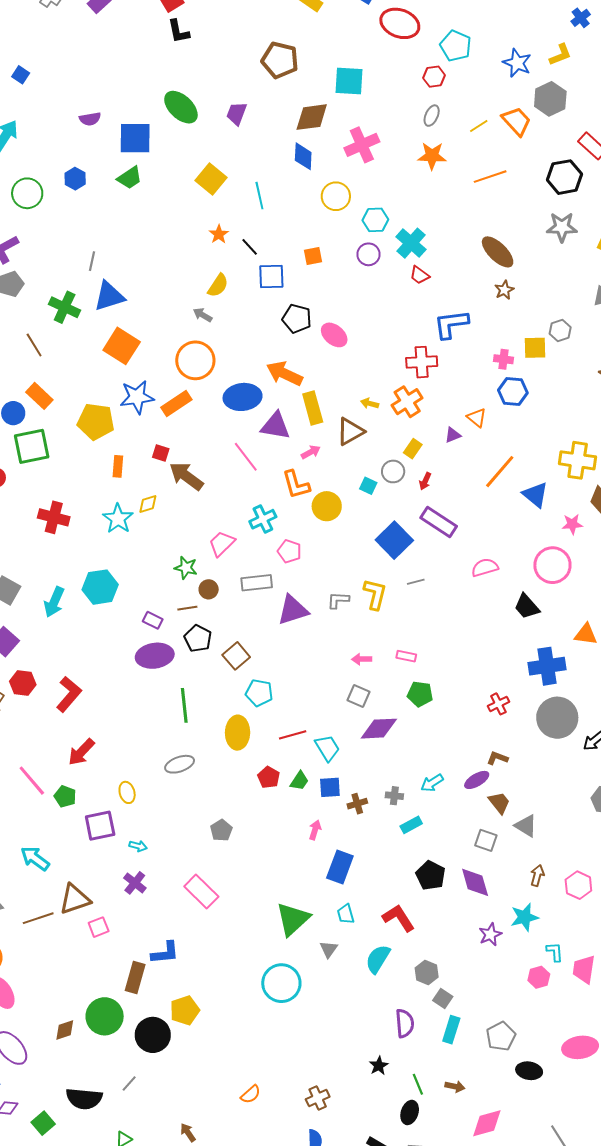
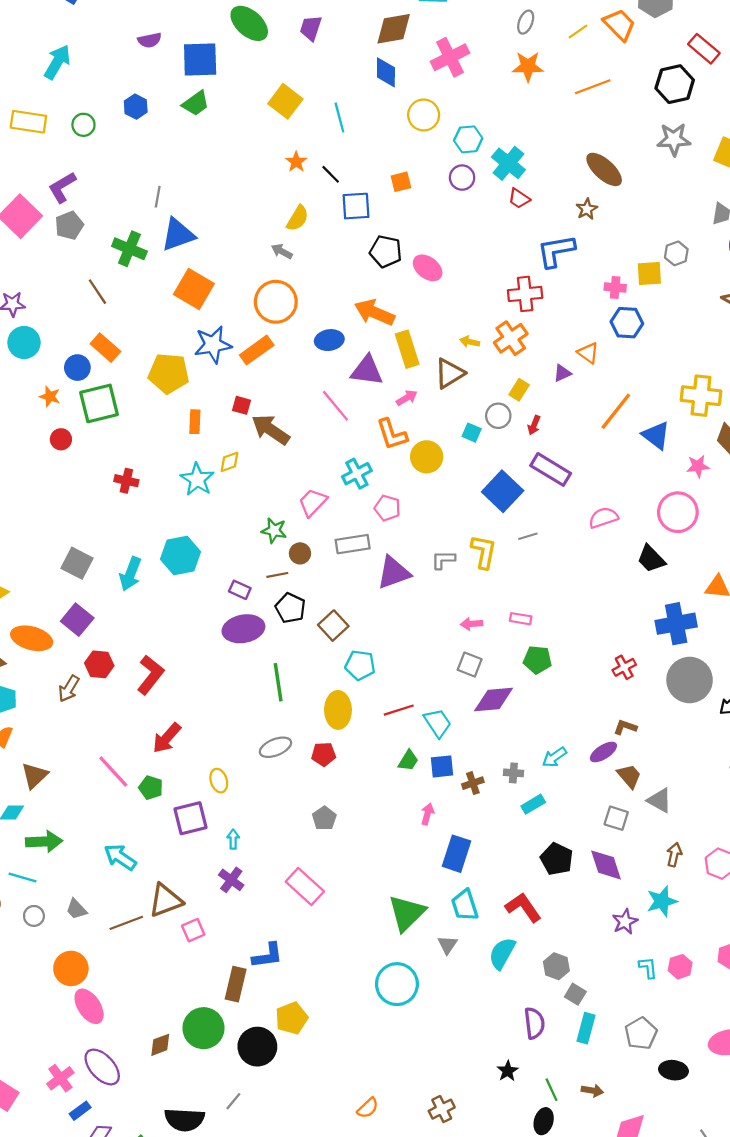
green circle: (27, 193) -> (83, 125), size x0.7
brown star: (504, 290) -> (587, 209), moved
blue ellipse: (243, 397) -> (329, 340), size x0.7
red cross: (54, 517) -> (126, 481), size x0.7
red pentagon: (269, 777) -> (324, 754), moved, turned -30
cyan arrow: (138, 846) -> (233, 839), turned -102
cyan trapezoid: (346, 914) -> (465, 905), size x1.4
cyan L-shape: (555, 952) -> (648, 968), moved

